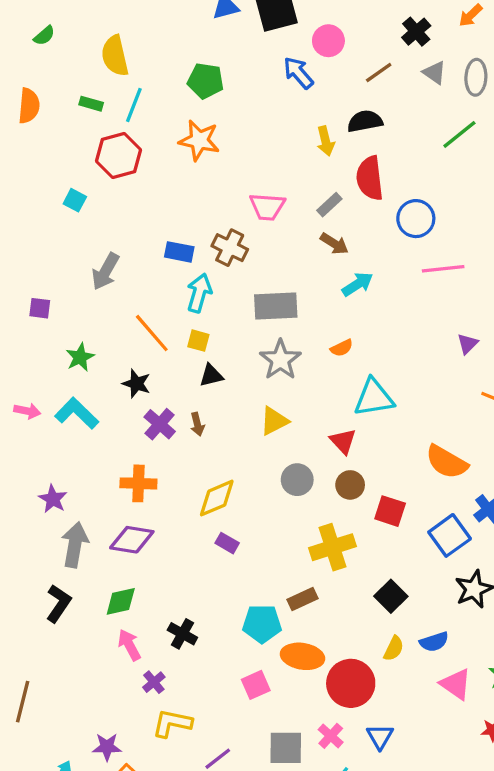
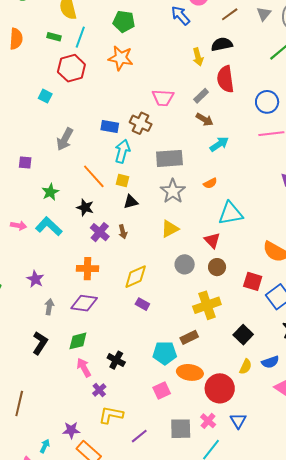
gray triangle: (434, 73) -> (264, 14), turned 35
blue circle: (416, 219) -> (267, 102), moved
red square: (390, 511) -> (253, 281), moved
gray arrow: (75, 545) -> (49, 307), size x0.6

